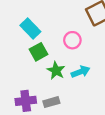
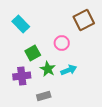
cyan rectangle: (30, 29) -> (21, 24), moved
purple cross: (26, 101) -> (22, 76), moved

